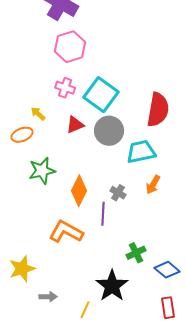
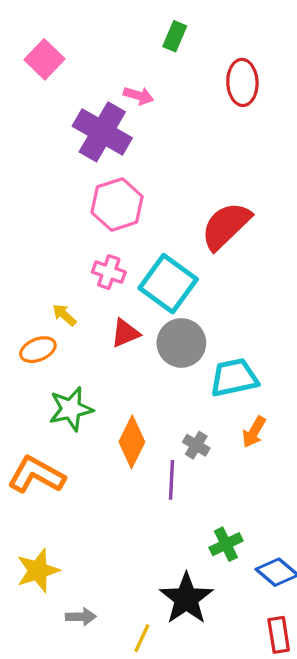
red semicircle: (158, 110) -> (226, 226), moved, turned -144
orange L-shape: (66, 232) -> (36, 475), moved

